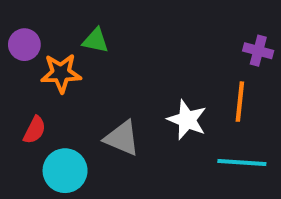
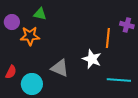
green triangle: (96, 41) -> (40, 14), moved
orange line: (240, 102) -> (108, 38), moved
red semicircle: (35, 130) -> (11, 72), moved

